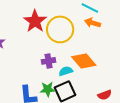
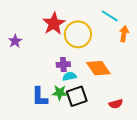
orange arrow: (93, 23) -> (124, 34), moved, turned 77
cyan semicircle: (66, 71) -> (69, 76), moved

